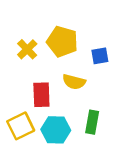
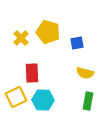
yellow semicircle: (74, 82) -> (85, 73), moved
green rectangle: (92, 122) -> (88, 101), moved

